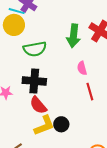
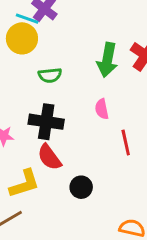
green semicircle: (35, 49) -> (50, 75), size x0.7
pink semicircle: (82, 68) -> (102, 109), moved
yellow L-shape: (44, 125) -> (24, 184), moved

